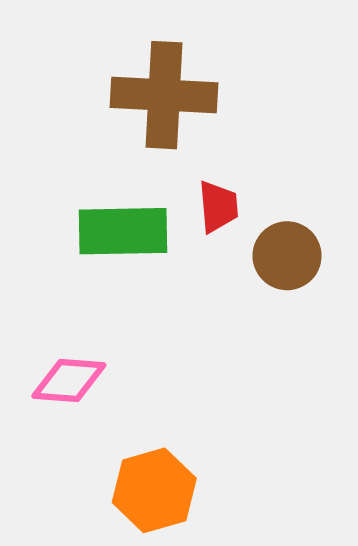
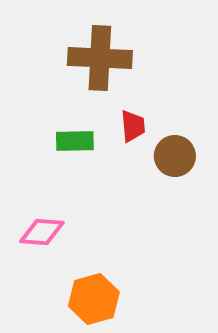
green rectangle: (123, 231) -> (75, 141), size x0.7

